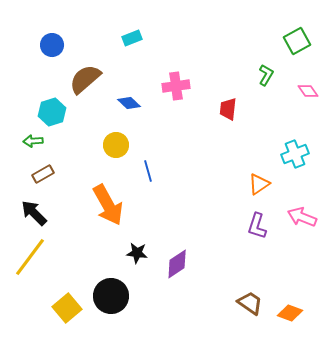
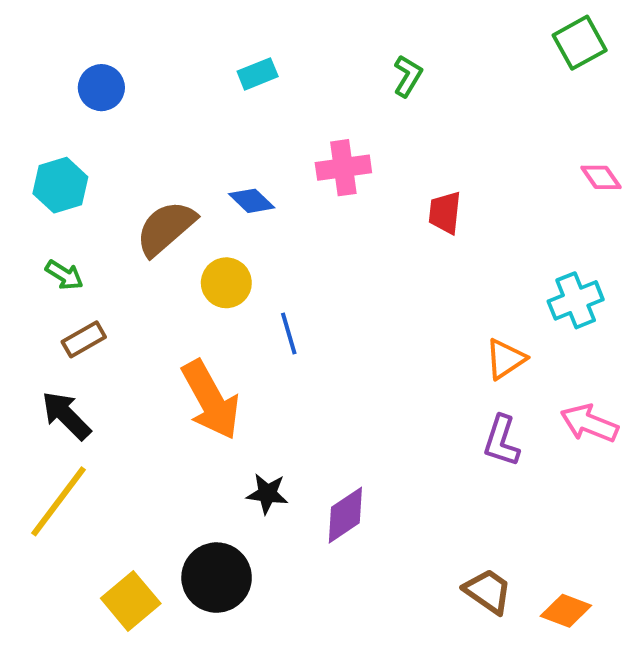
green square: (297, 41) -> (580, 43), moved
green L-shape: (266, 75) -> (408, 76), moved
brown semicircle: (85, 79) -> (166, 228), moved
cyan hexagon: (52, 112) -> (60, 185), moved
green arrow: (33, 141) -> (64, 275), turned -144

